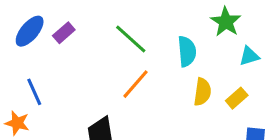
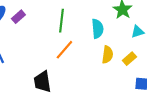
green line: (131, 39) -> (61, 21), turned 55

